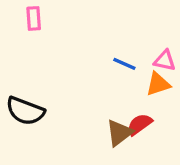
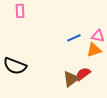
blue line: (124, 64) -> (74, 38), turned -48

